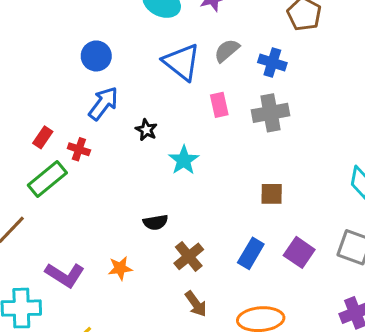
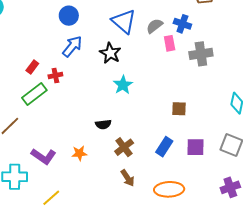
gray semicircle: (227, 51) -> (154, 26), moved
pink rectangle: (219, 105) -> (170, 43), moved
gray cross: (270, 113) -> (201, 54), moved
black star: (146, 130) -> (110, 53), moved, size x1.5
red cross: (79, 149) -> (55, 75), turned -32
purple square: (299, 252) -> (195, 147), turned -36

